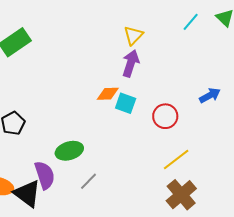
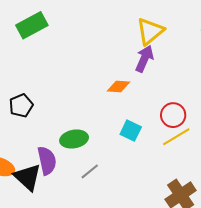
yellow triangle: (133, 35) -> (150, 31), size x1.4
cyan square: (126, 103) -> (131, 131), moved
yellow line: (176, 160) -> (176, 137), moved

